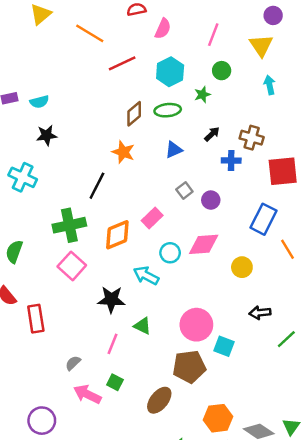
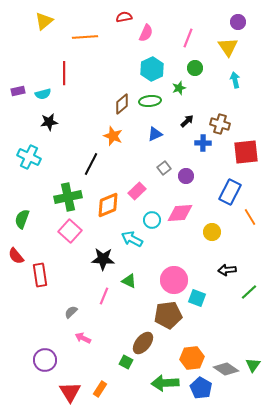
orange line: (90, 33) -> (85, 37), turned -35
red line: (122, 63) -> (64, 73), moved, turned -65
green square: (115, 382) -> (126, 362), moved
pink arrow: (87, 394) -> (83, 338), size x0.7

